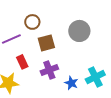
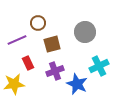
cyan cross: (95, 77) -> (99, 66), moved
blue star: (71, 83) -> (77, 84), size x1.5

